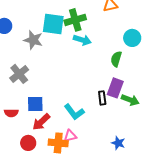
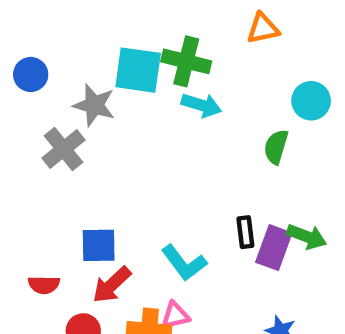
green cross: (75, 20) -> (186, 61), turned 30
gray cross: (19, 74) -> (64, 149), moved
purple rectangle: (115, 88) -> (274, 248), moved
red semicircle: (11, 113) -> (44, 285), moved

